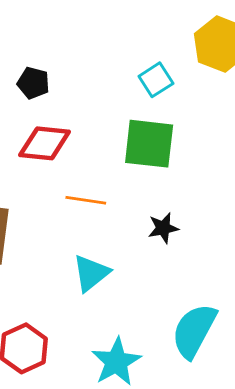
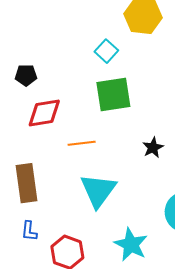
black star: (163, 228) -> (153, 148), moved
cyan triangle: (91, 273) -> (98, 190), size x1.4

